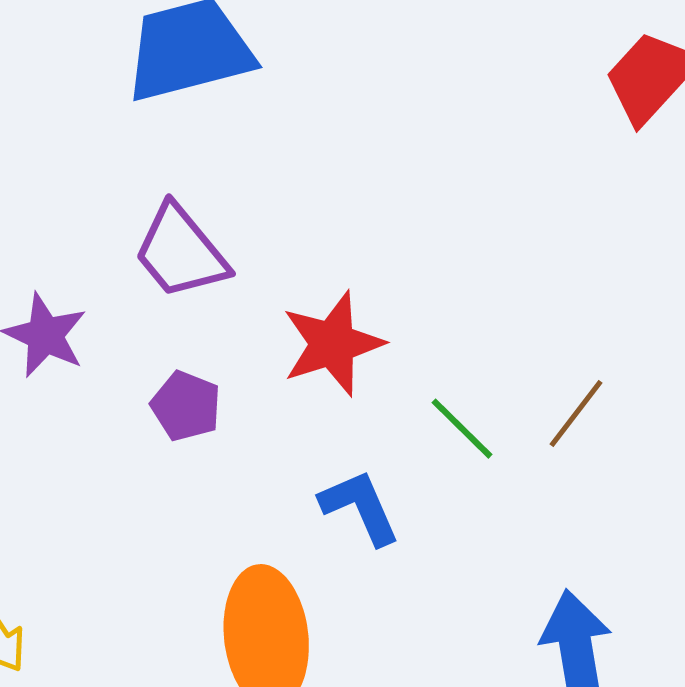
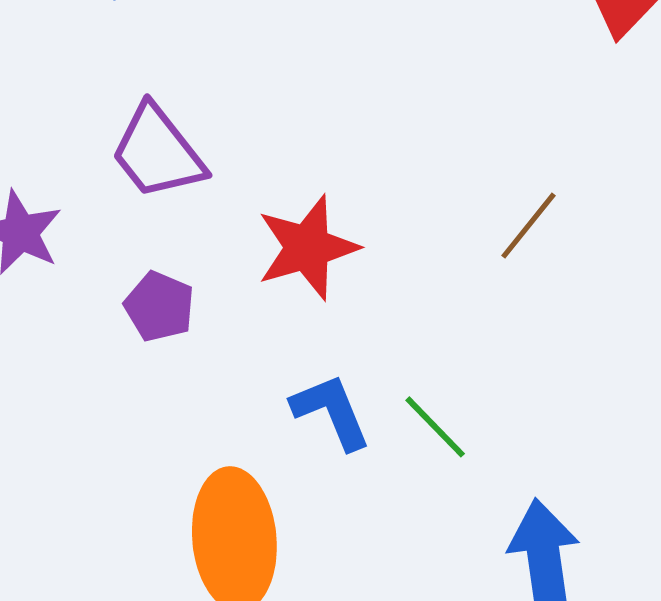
brown line: (576, 413) -> (529, 226), moved
green line: (462, 429) -> (435, 427), moved

